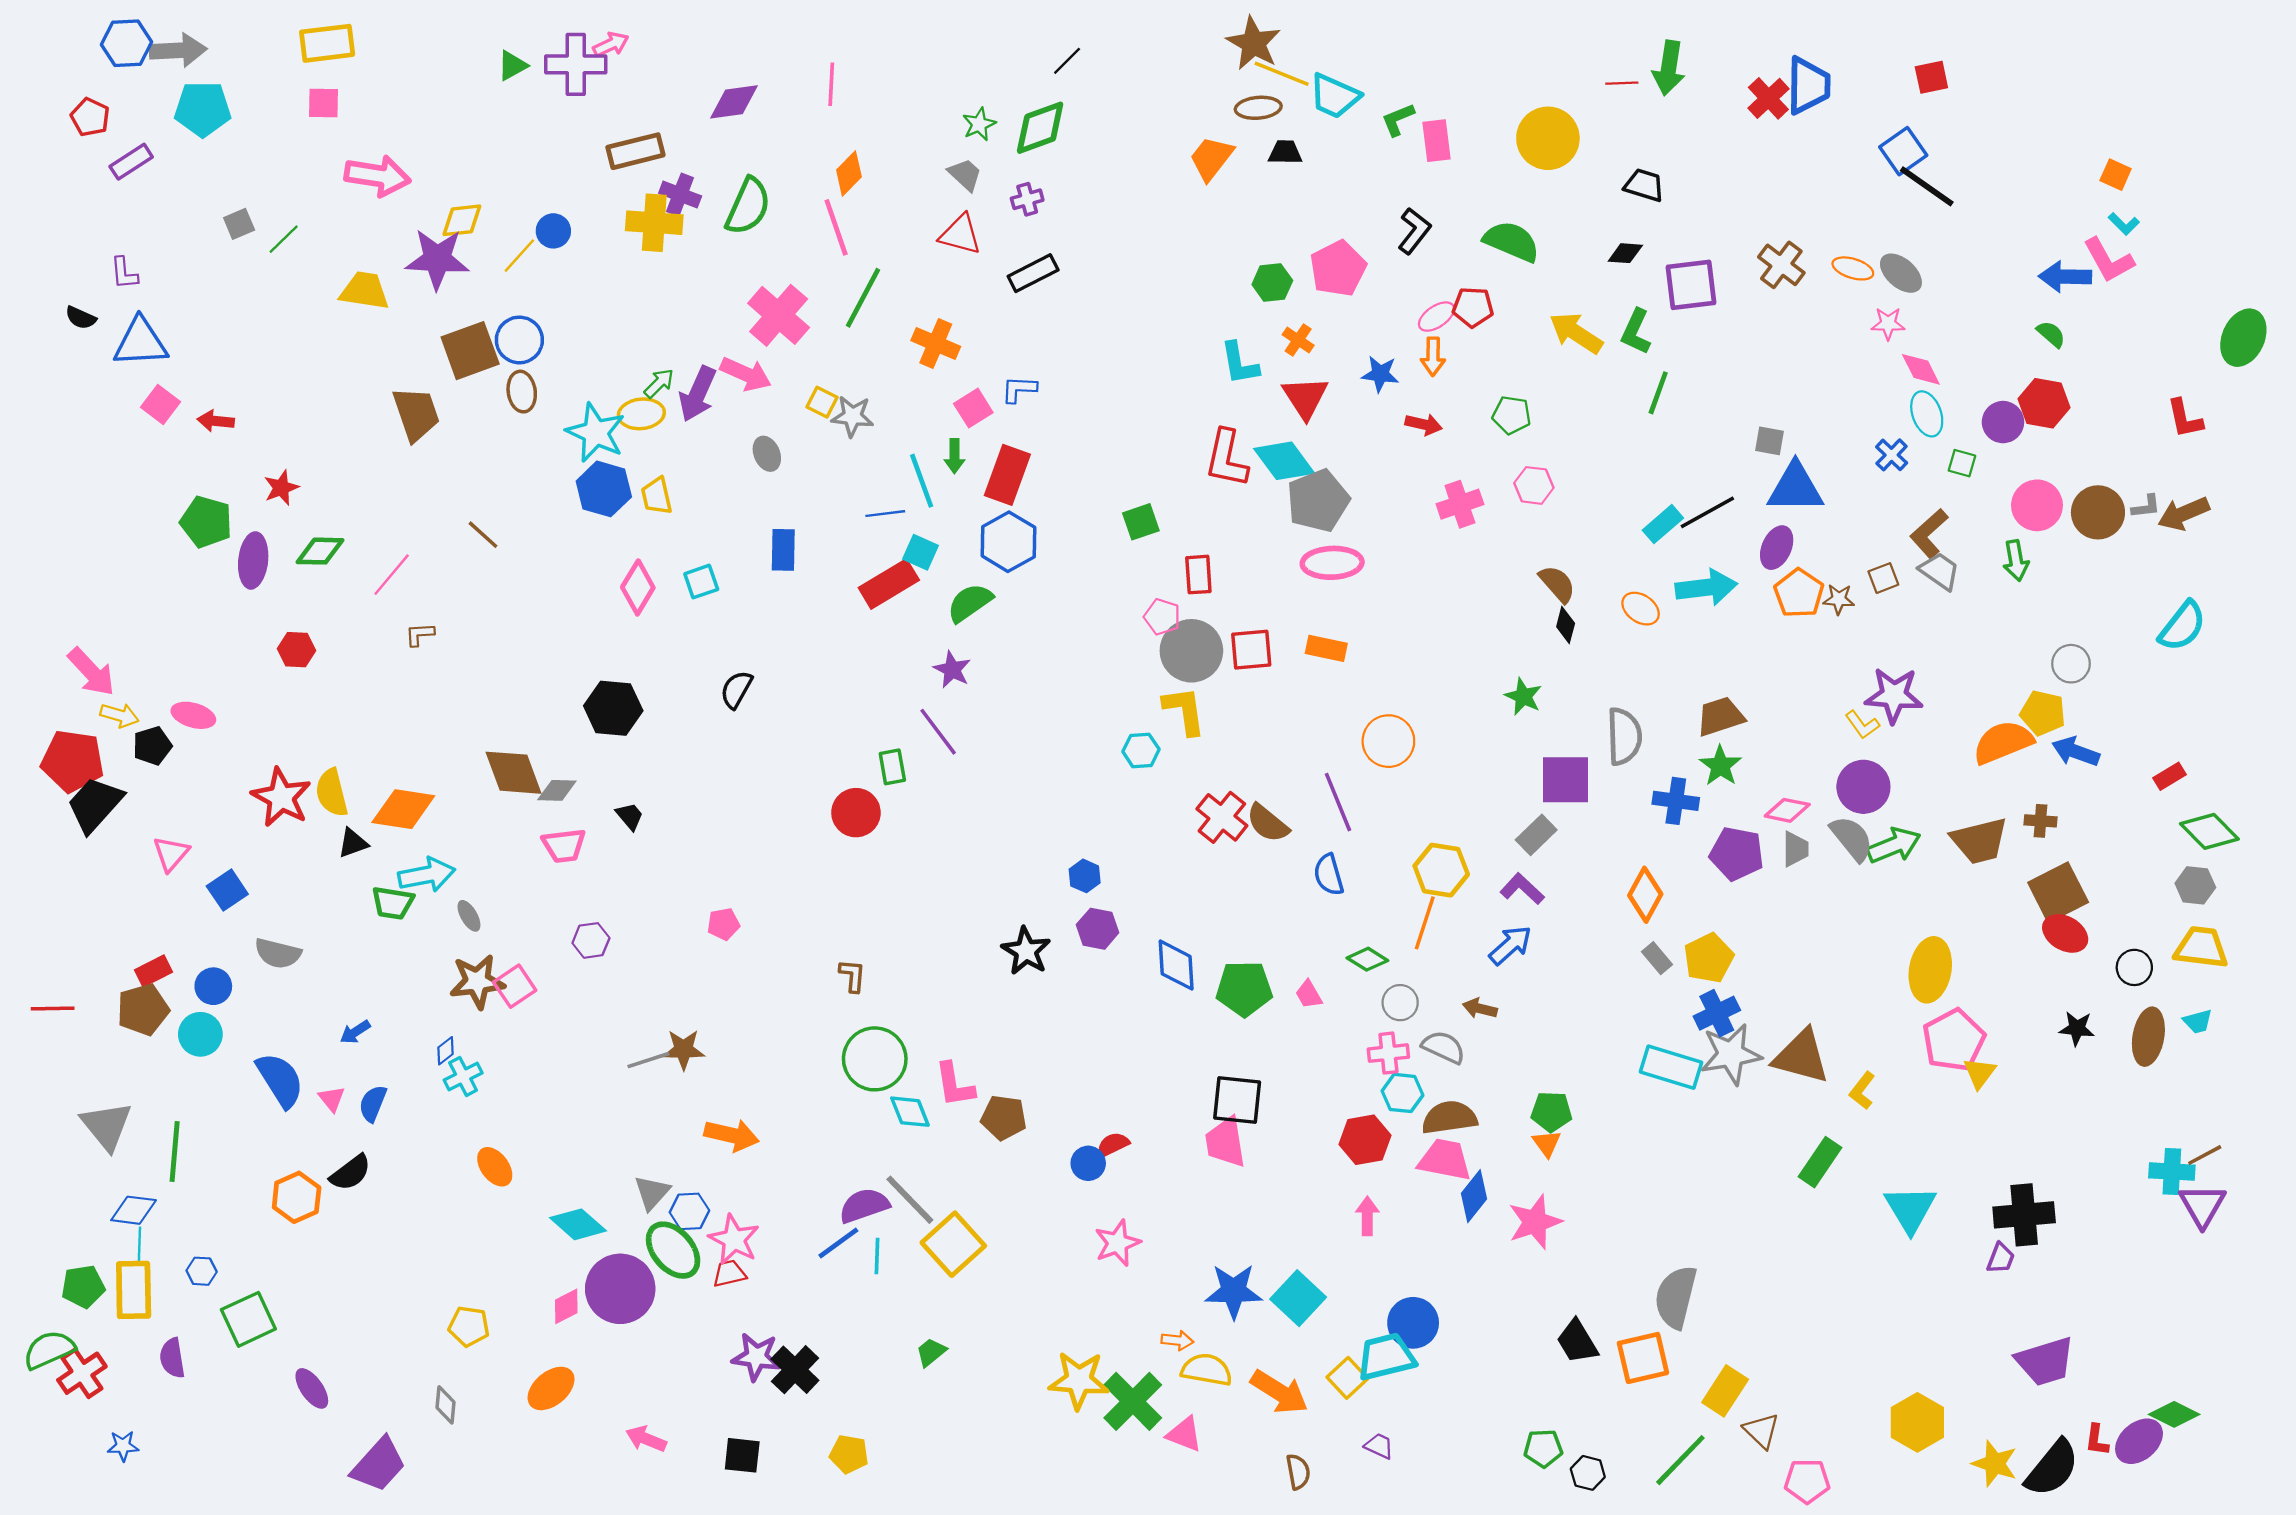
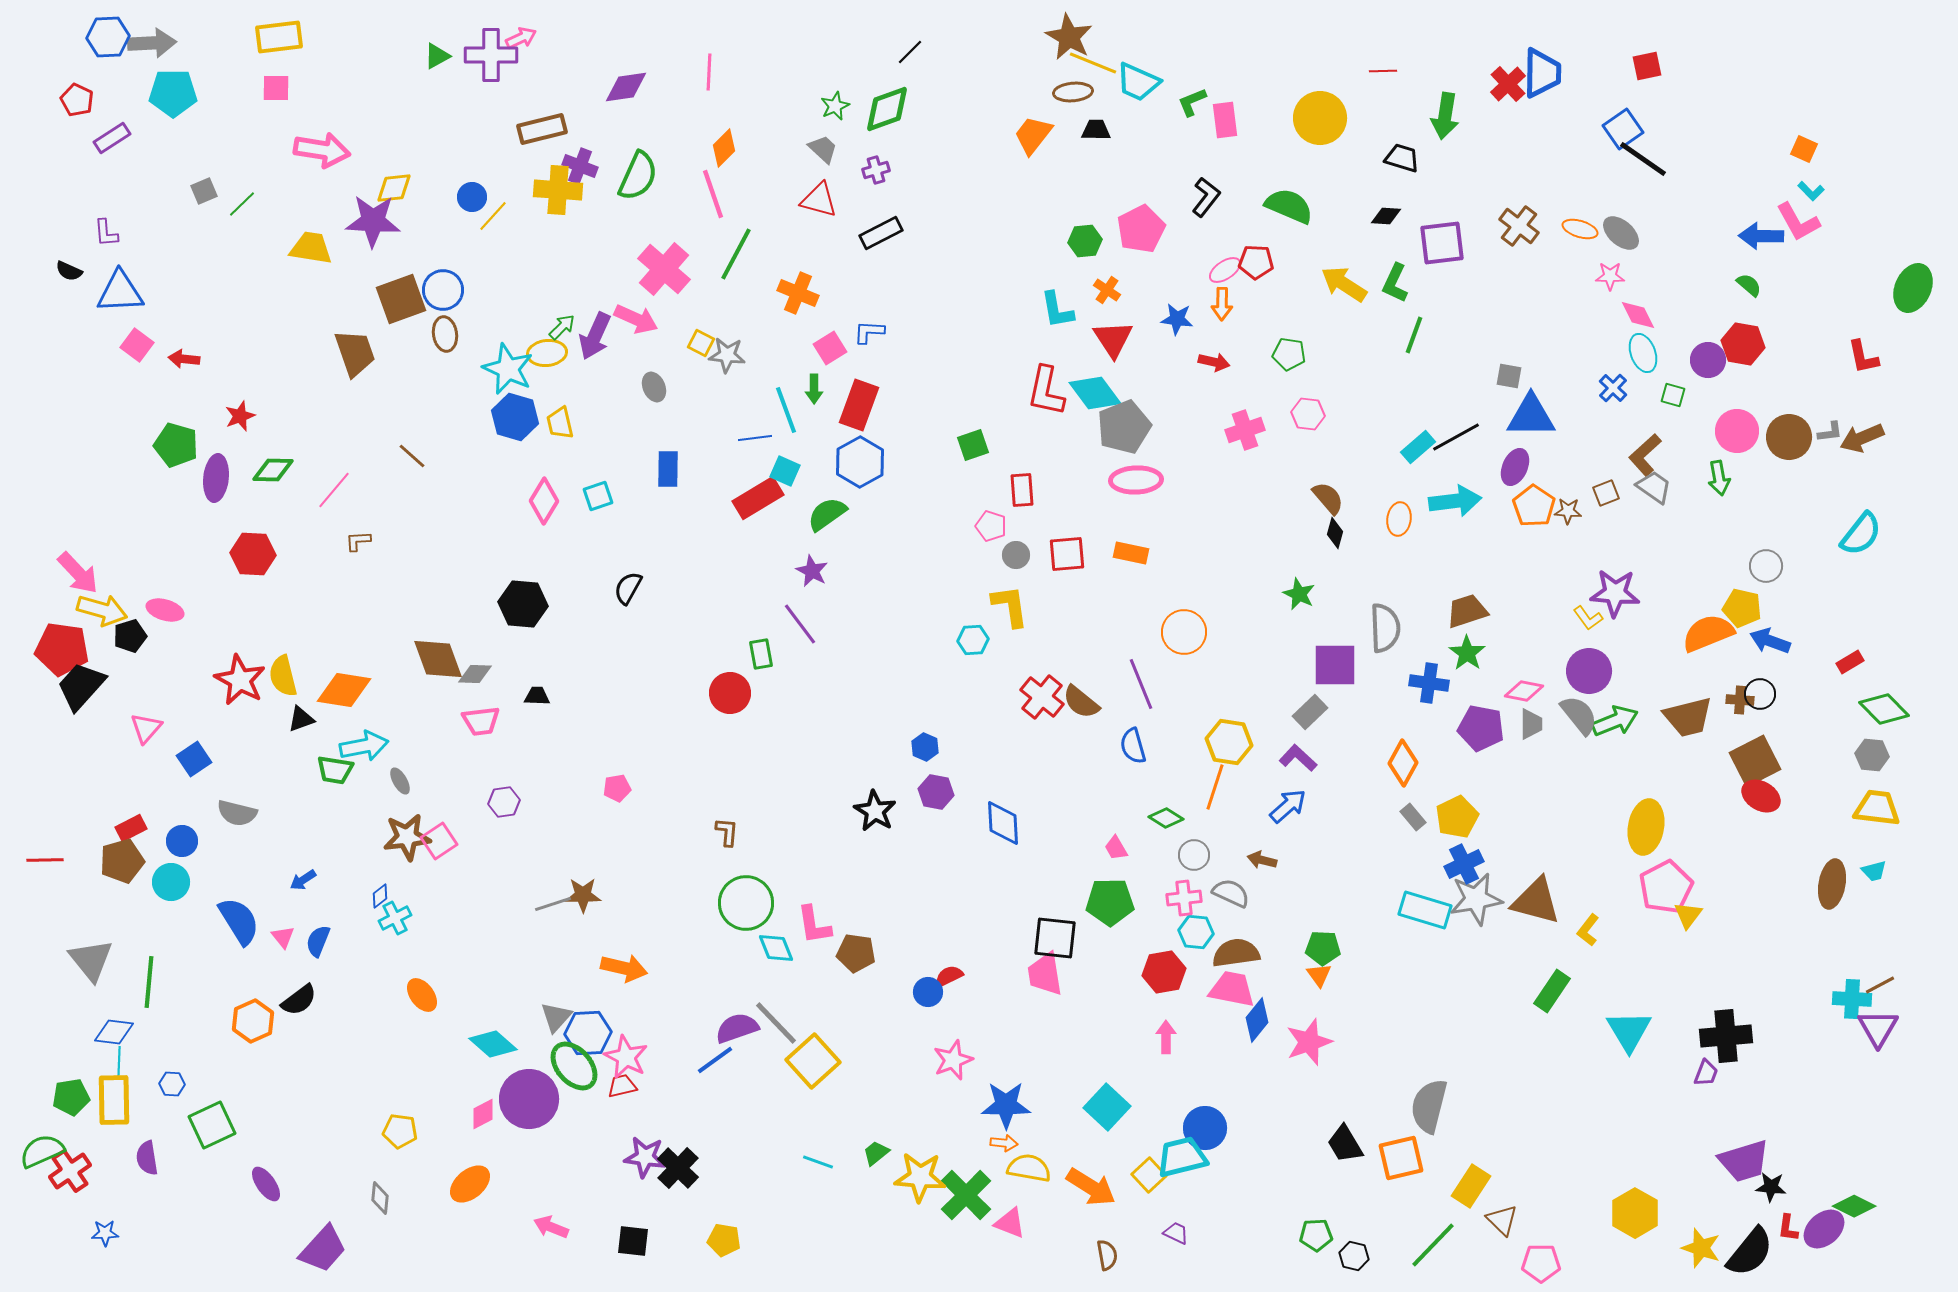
green arrow: (1669, 68) -> (1445, 116), moved
yellow line: (519, 256) -> (493, 216), moved
orange ellipse: (1641, 609) -> (1399, 519), turned 64
red hexagon: (297, 650) -> (253, 554), size x1.4
gray circle: (1191, 651) -> (1016, 555), size x0.5
yellow arrow: (119, 715) -> (102, 610), size x1.5
black trapezoid: (630, 816) -> (537, 696), turned -48
black circle: (2134, 967) -> (1760, 694), moved
green pentagon: (1244, 989) -> (1110, 902), moved
black star: (2077, 1028) -> (1771, 1187), moved
blue hexagon: (689, 1211) -> (588, 1033), size x1.4
cyan line: (877, 1256) -> (818, 1162), moved, turned -72
blue star: (1234, 1291) -> (1006, 1105), moved
green trapezoid: (931, 1352) -> (876, 1153), moved

